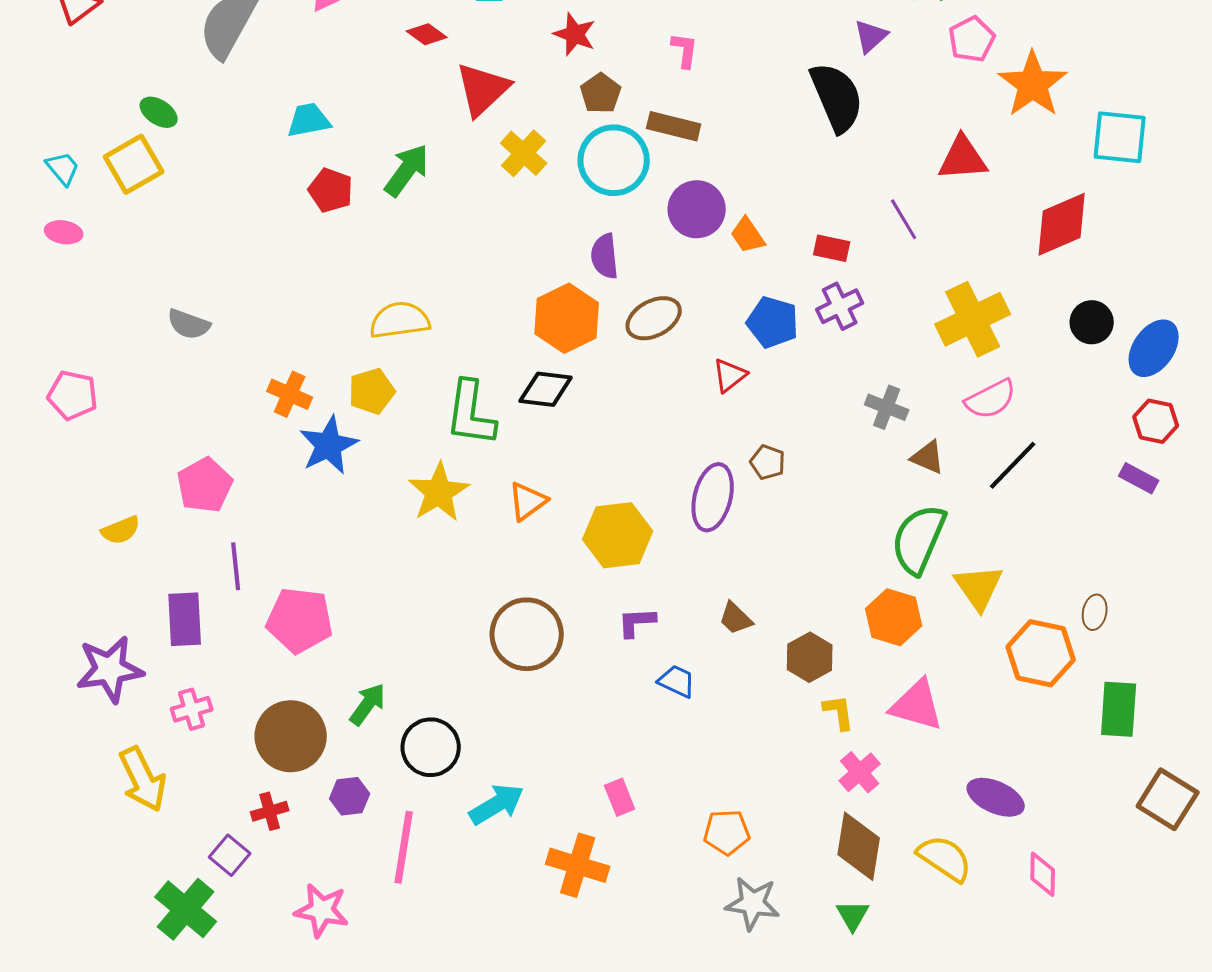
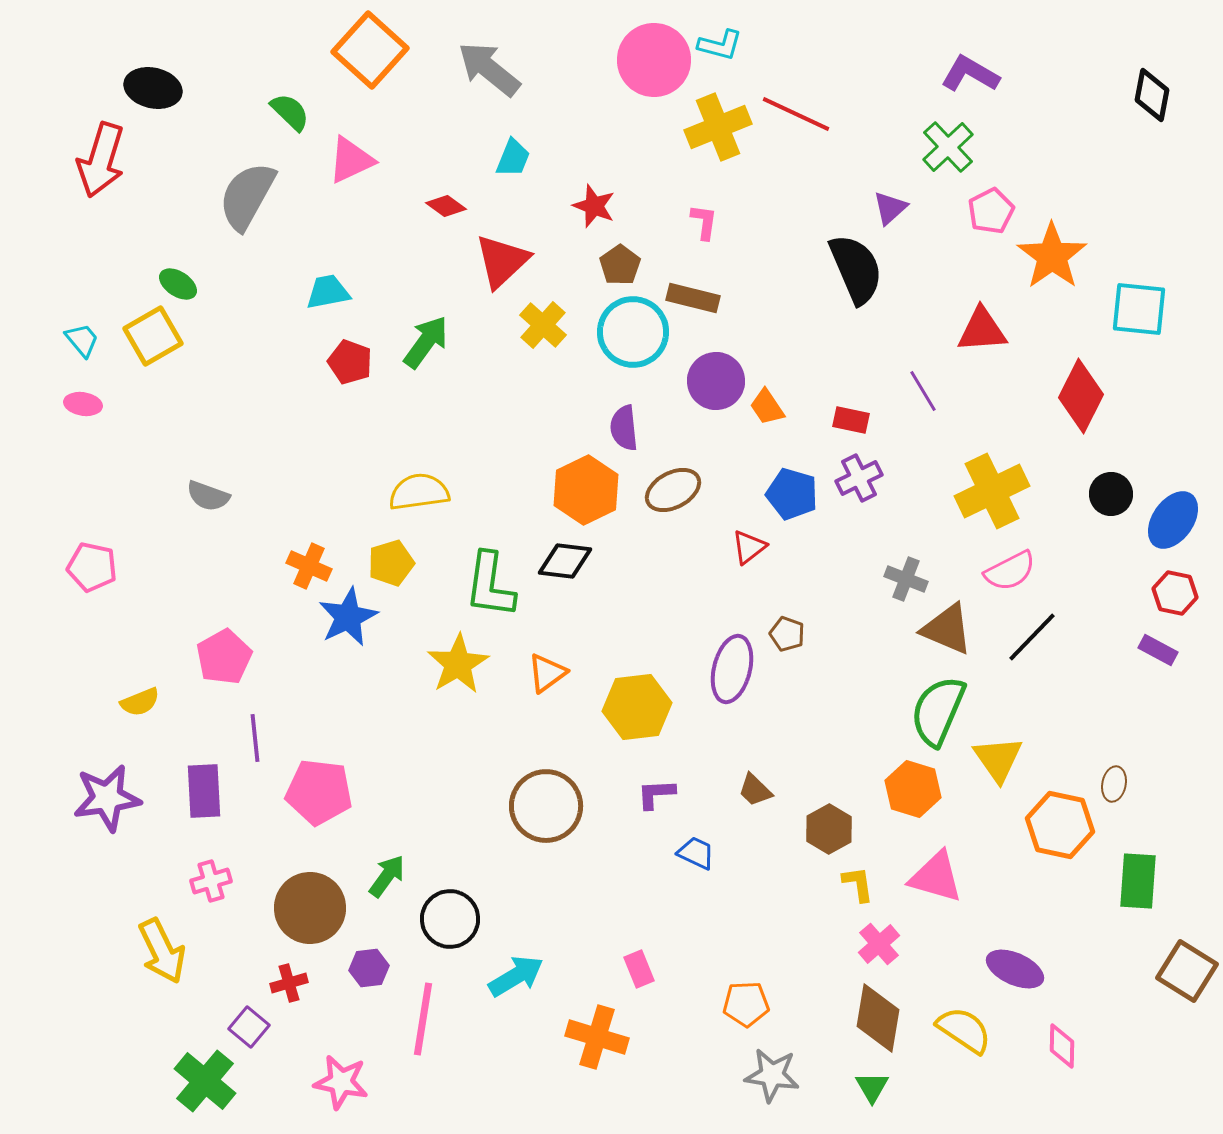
red diamond: (1062, 224) -> (1081, 396), turned -40
brown triangle: (928, 457) -> (947, 629), size x1.5
purple star: (110, 669) -> (107, 798), moved

